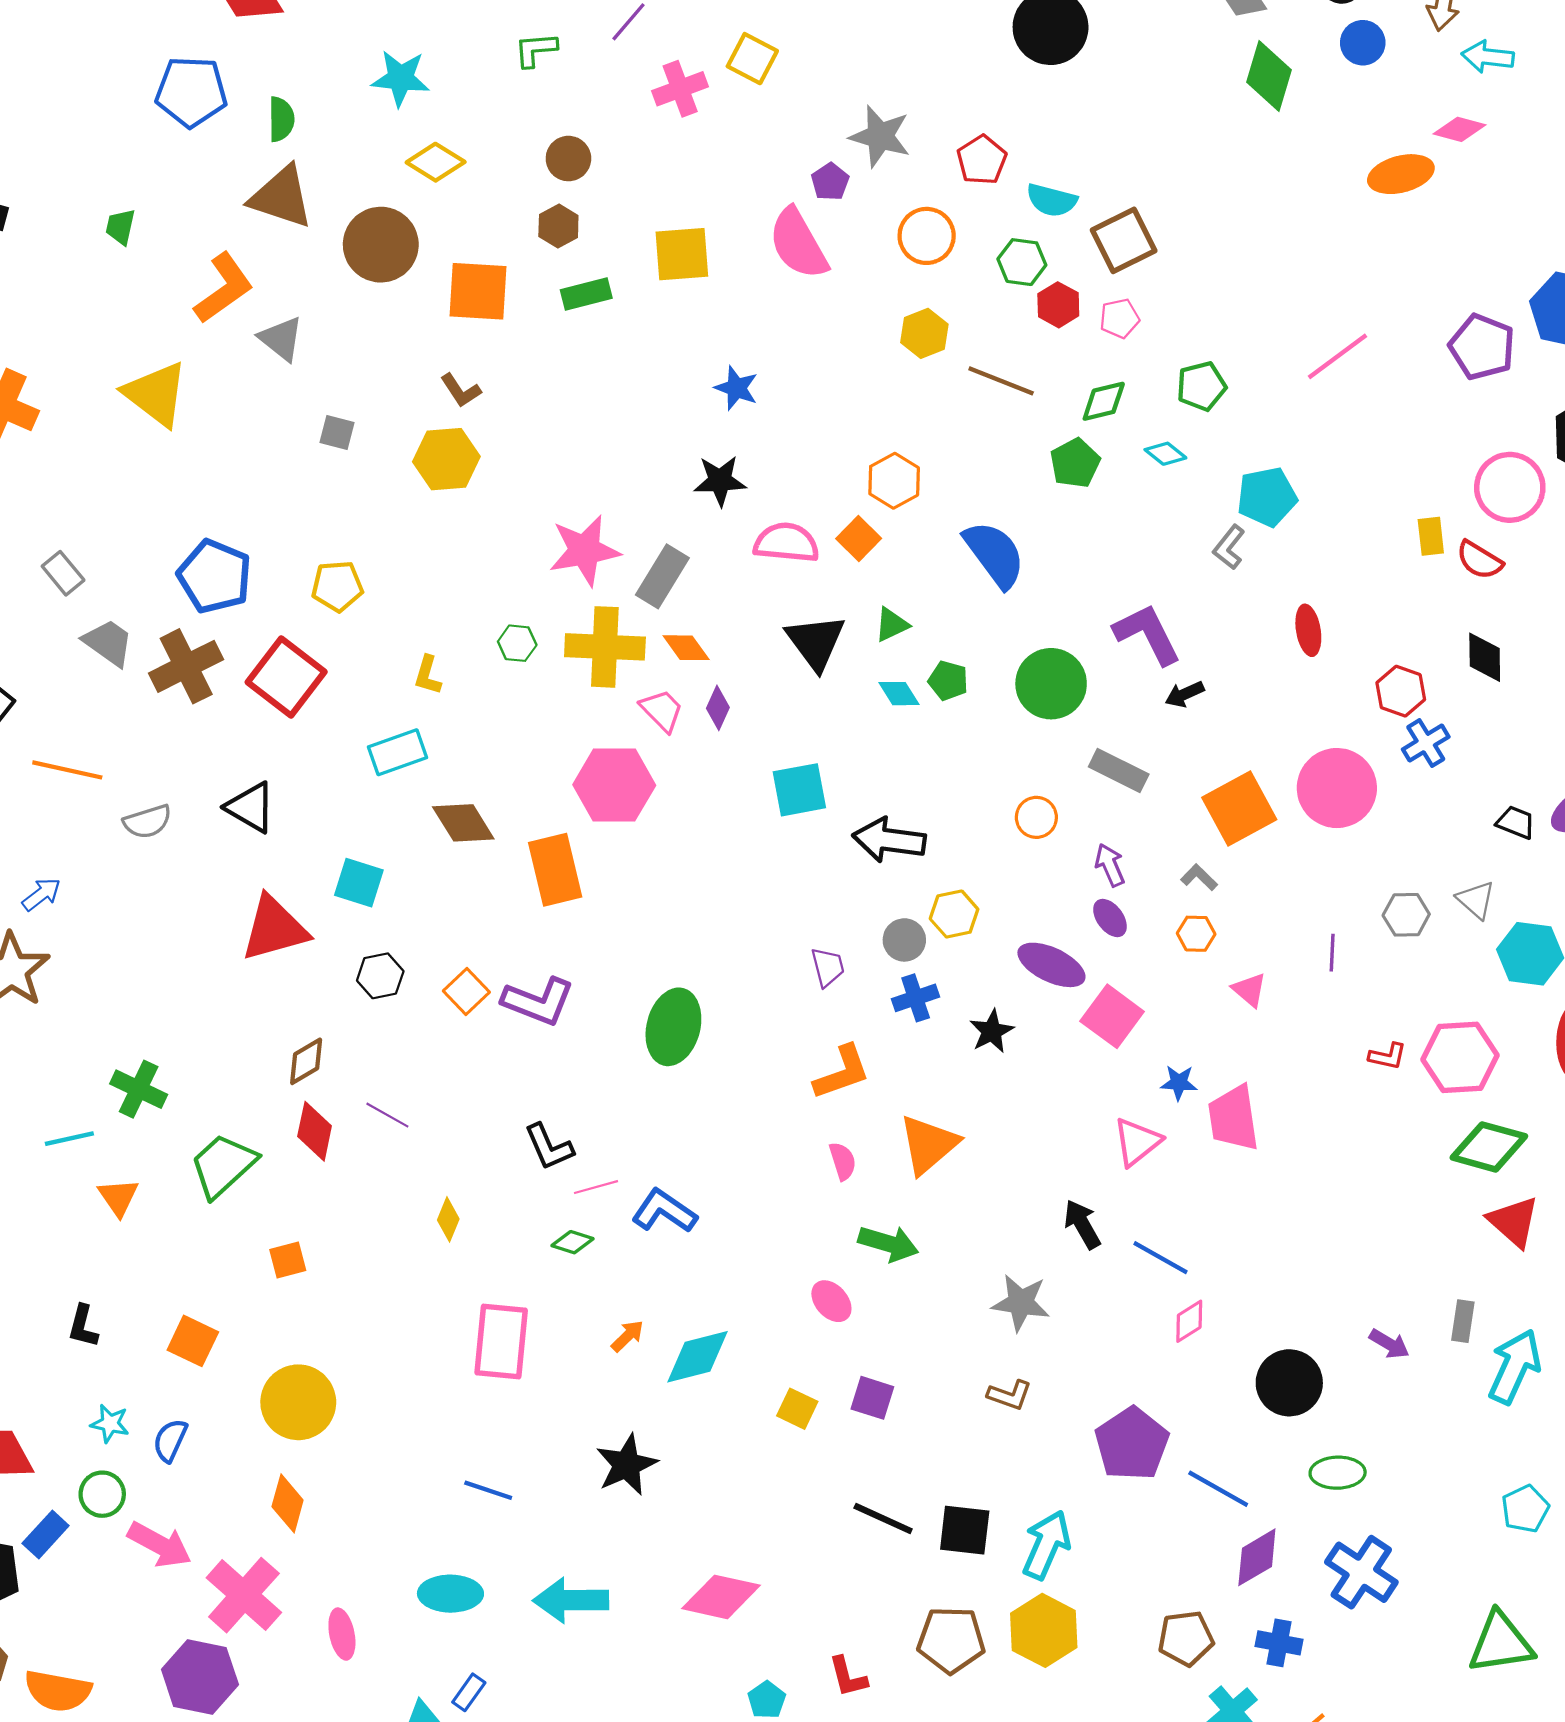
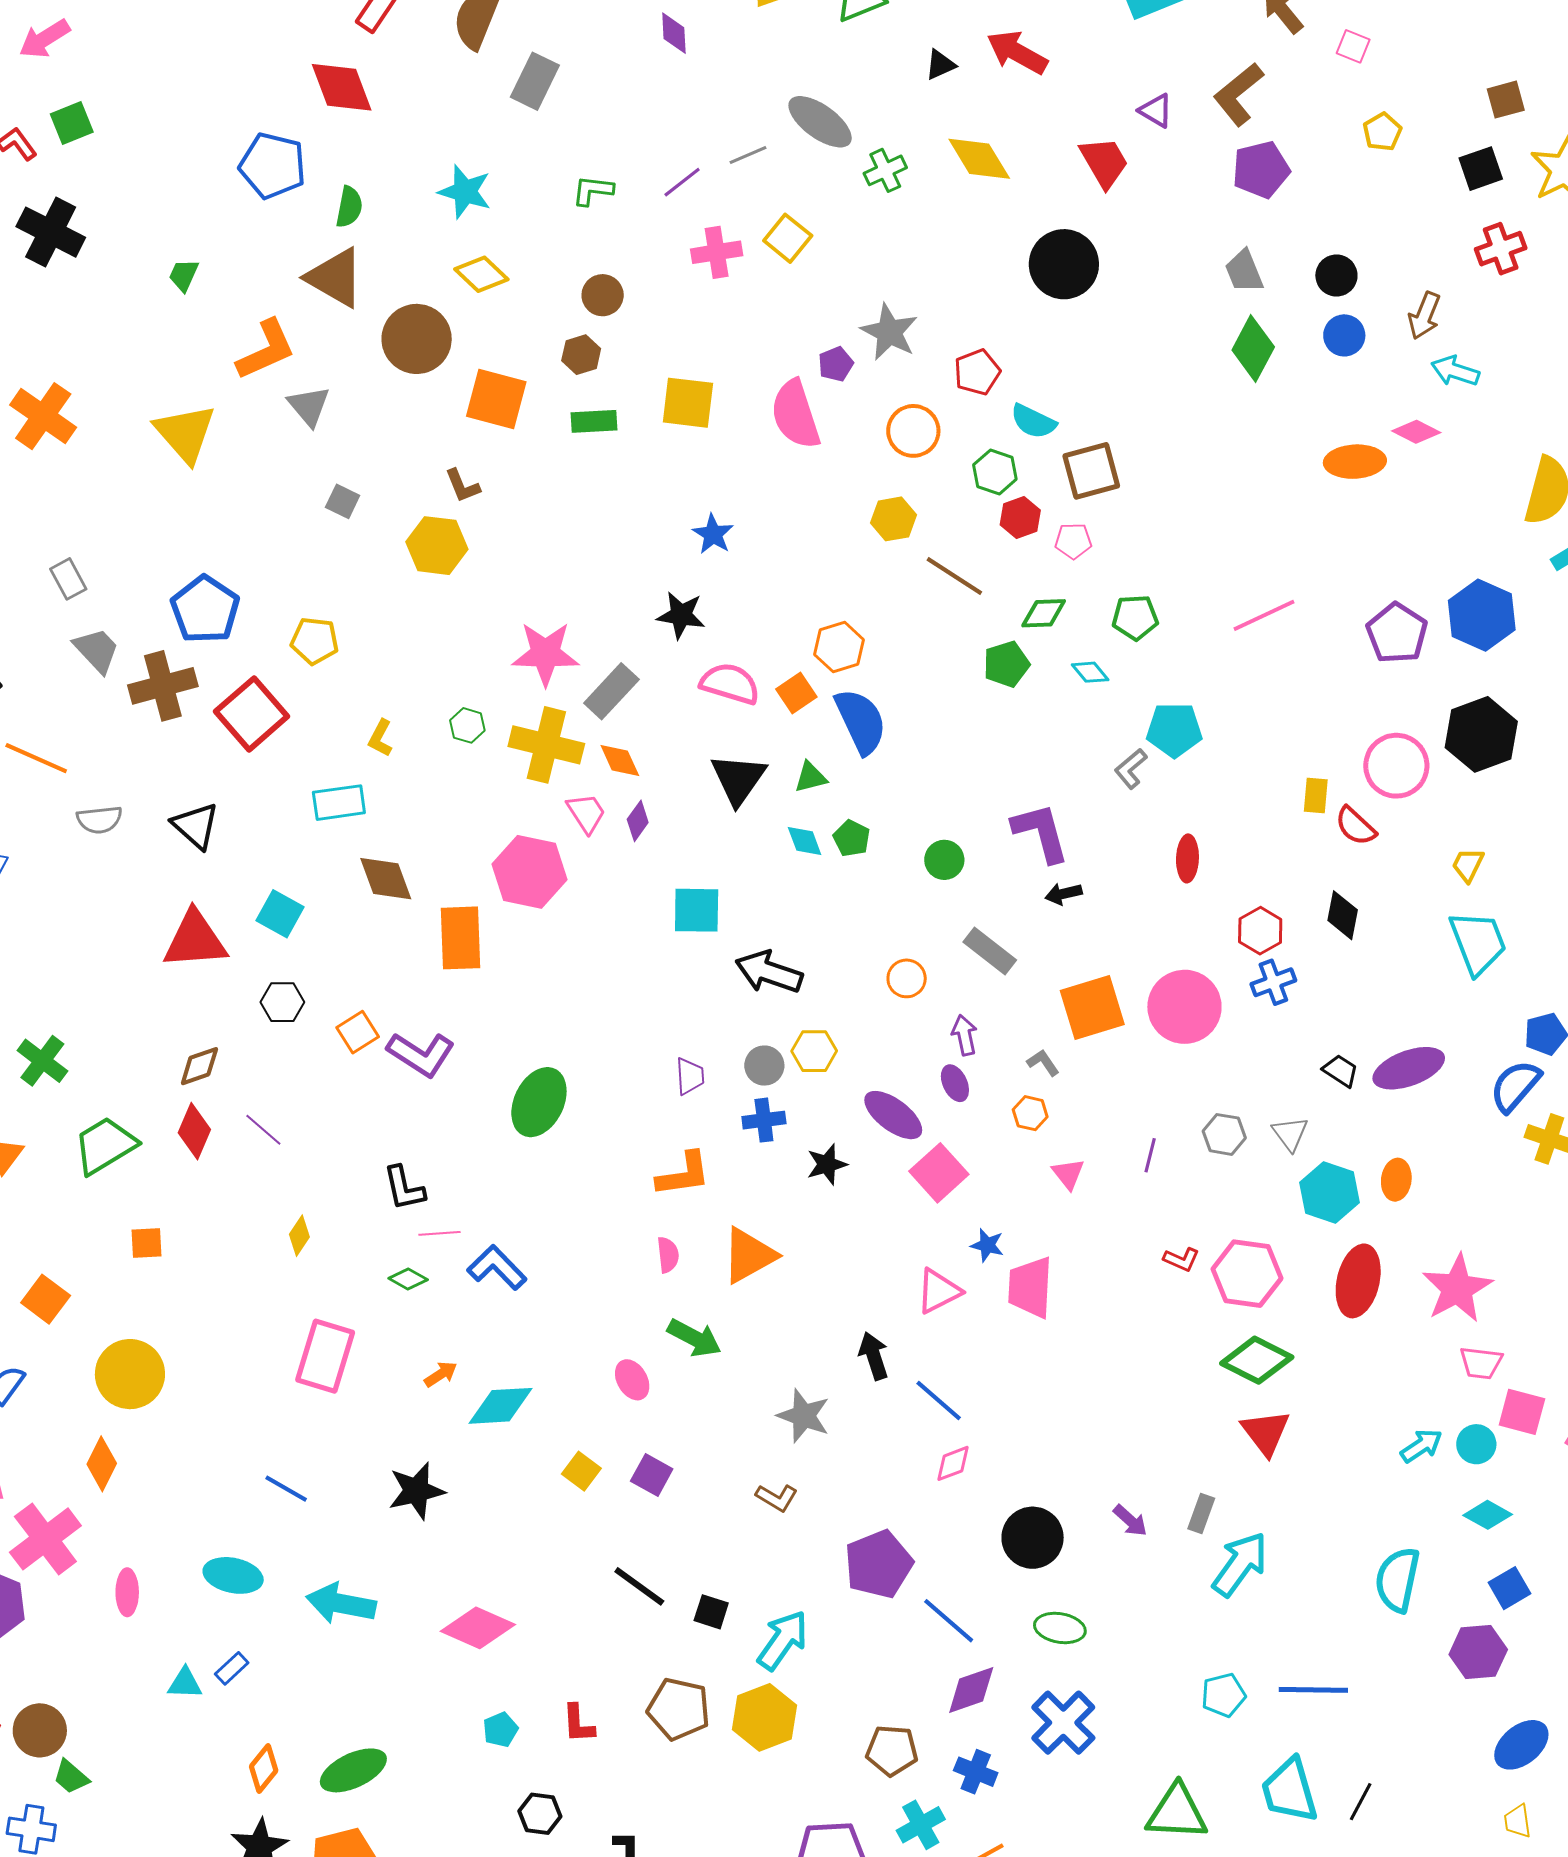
blue semicircle: (995, 554) -> (861, 721), moved
green circle: (1051, 684) -> (944, 860), size x0.6
black square: (965, 1530) -> (711, 1612), size x0.7

